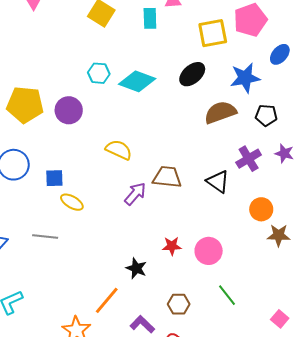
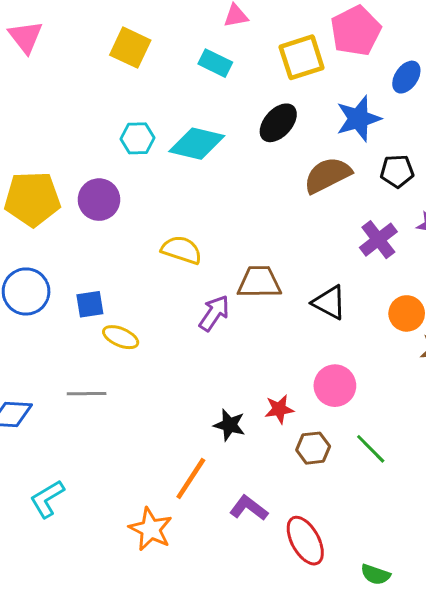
cyan rectangle: (150, 18) -> (215, 63), moved, turned -55
black triangle: (218, 182) -> (329, 302), moved
red star: (172, 246) -> (279, 409), moved
brown hexagon: (179, 304) -> (313, 448), moved

